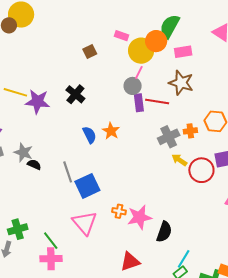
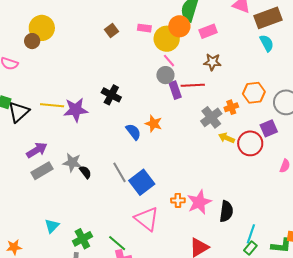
brown square: (90, 52) -> (111, 31), moved
pink line: (139, 73) -> (169, 61), turned -56
brown star: (181, 83) -> (212, 62), size x0.7
black semicircle: (34, 165) -> (85, 172), turned 40

